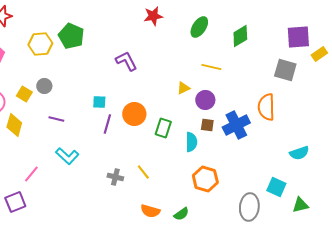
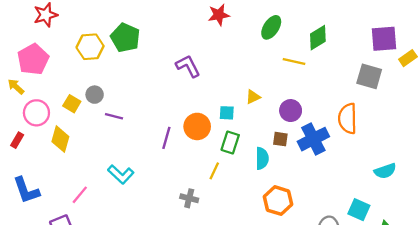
yellow line: (211, 67) -> (294, 62), moved
purple circle: (205, 100) -> (291, 111), moved
cyan square: (99, 102) -> (227, 113), moved
purple line: (56, 119) -> (114, 116), moved
yellow line: (143, 172) -> (214, 171), moved, turned 63
gray cross: (115, 177) -> (189, 198), moved

